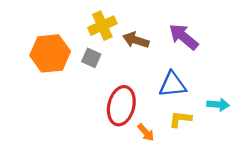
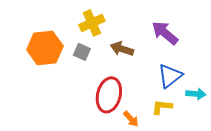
brown arrow: (136, 40) -> (122, 49), moved
blue triangle: (172, 85) -> (170, 76), moved, turned -32

